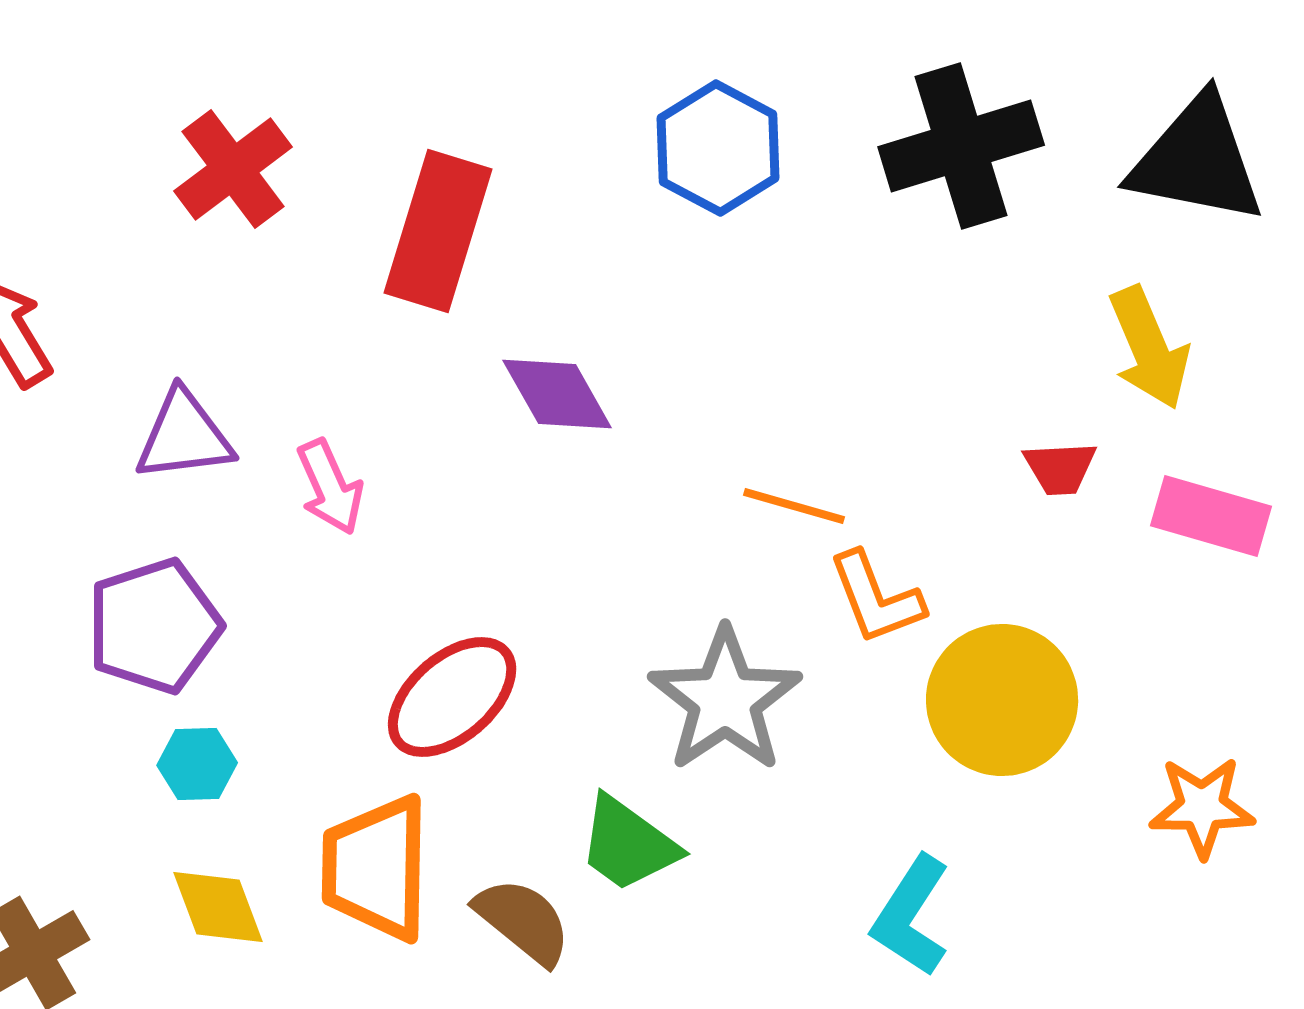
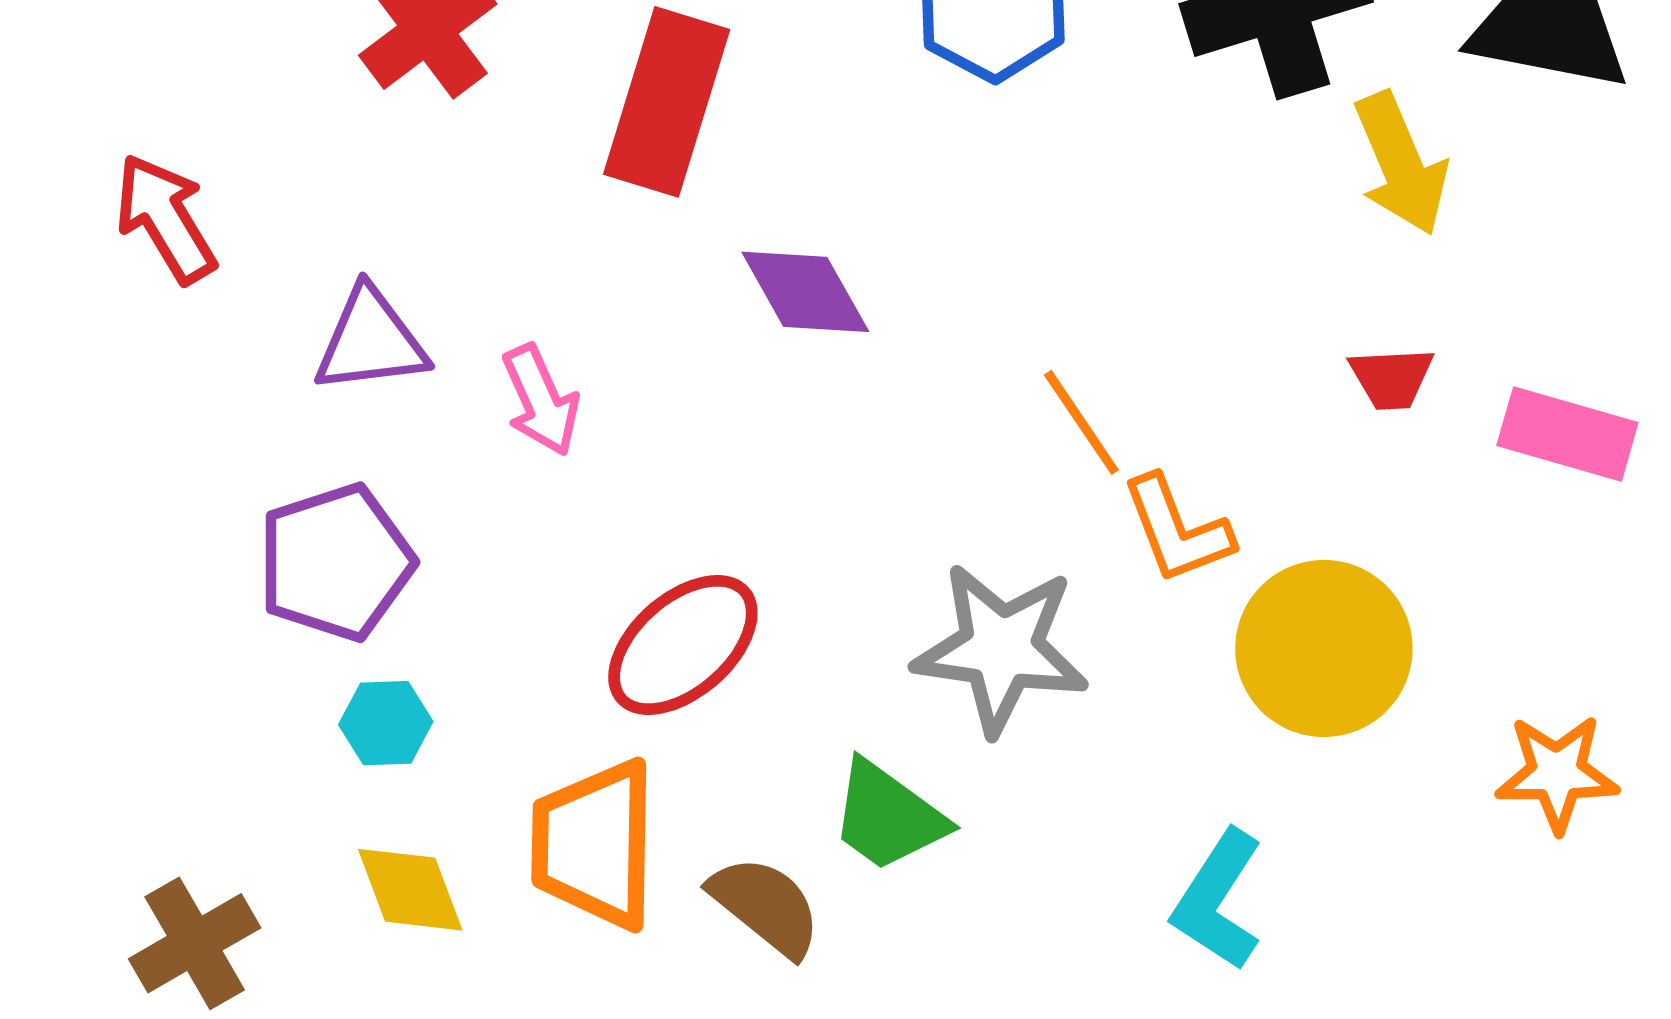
yellow arrow: (1149, 348) -> (1401, 164), moved
orange line: (794, 506) -> (1081, 422), turned 40
gray star: (725, 700) -> (1001, 648), turned -30

